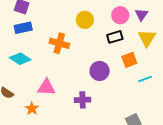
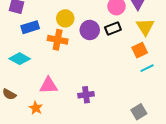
yellow circle: (85, 20) -> (65, 18), moved
blue rectangle: (23, 28) -> (30, 27), moved
orange square: (129, 60) -> (140, 50), moved
purple circle: (100, 71) -> (90, 30), moved

